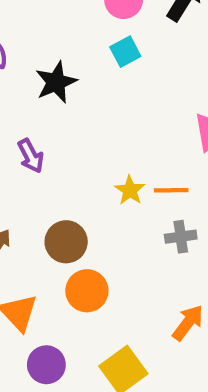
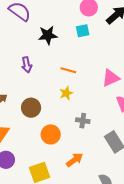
orange line: (171, 190) -> (68, 70), moved
orange circle: (87, 291) -> (51, 134), moved

